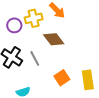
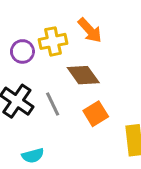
orange square: (62, 78) -> (96, 114), moved

